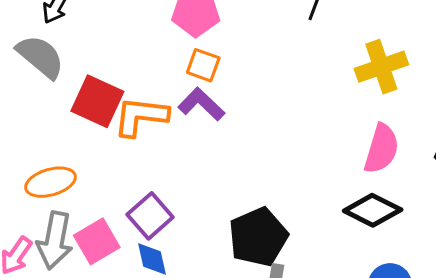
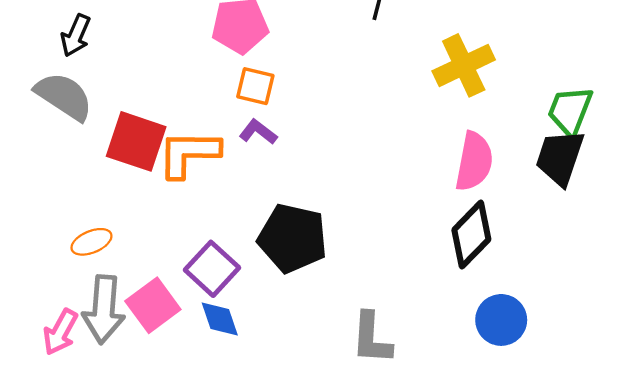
purple L-shape: (201, 104) -> (258, 132), size x0.7
orange ellipse: (51, 182) -> (91, 242), size x0.7
black diamond: (373, 210) -> (471, 235), turned -66
black pentagon: (258, 237) -> (293, 238), moved, turned -30

